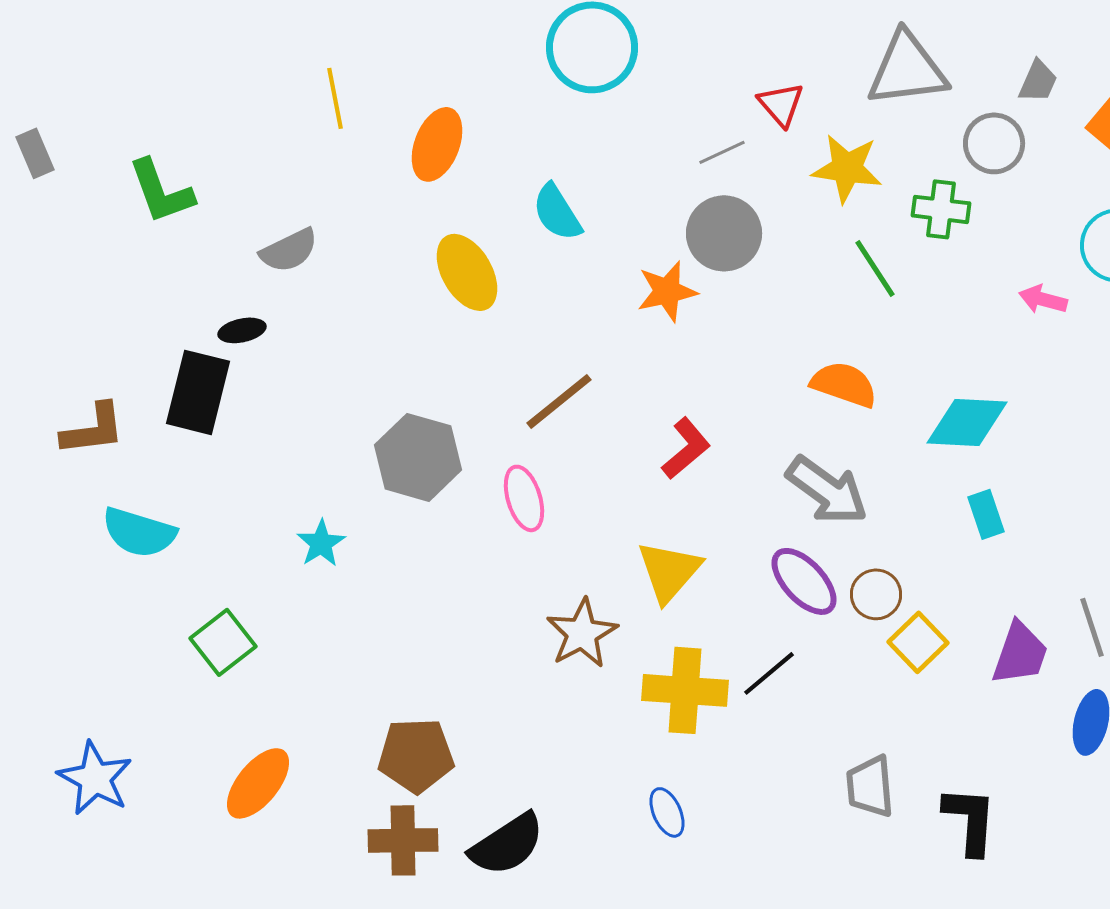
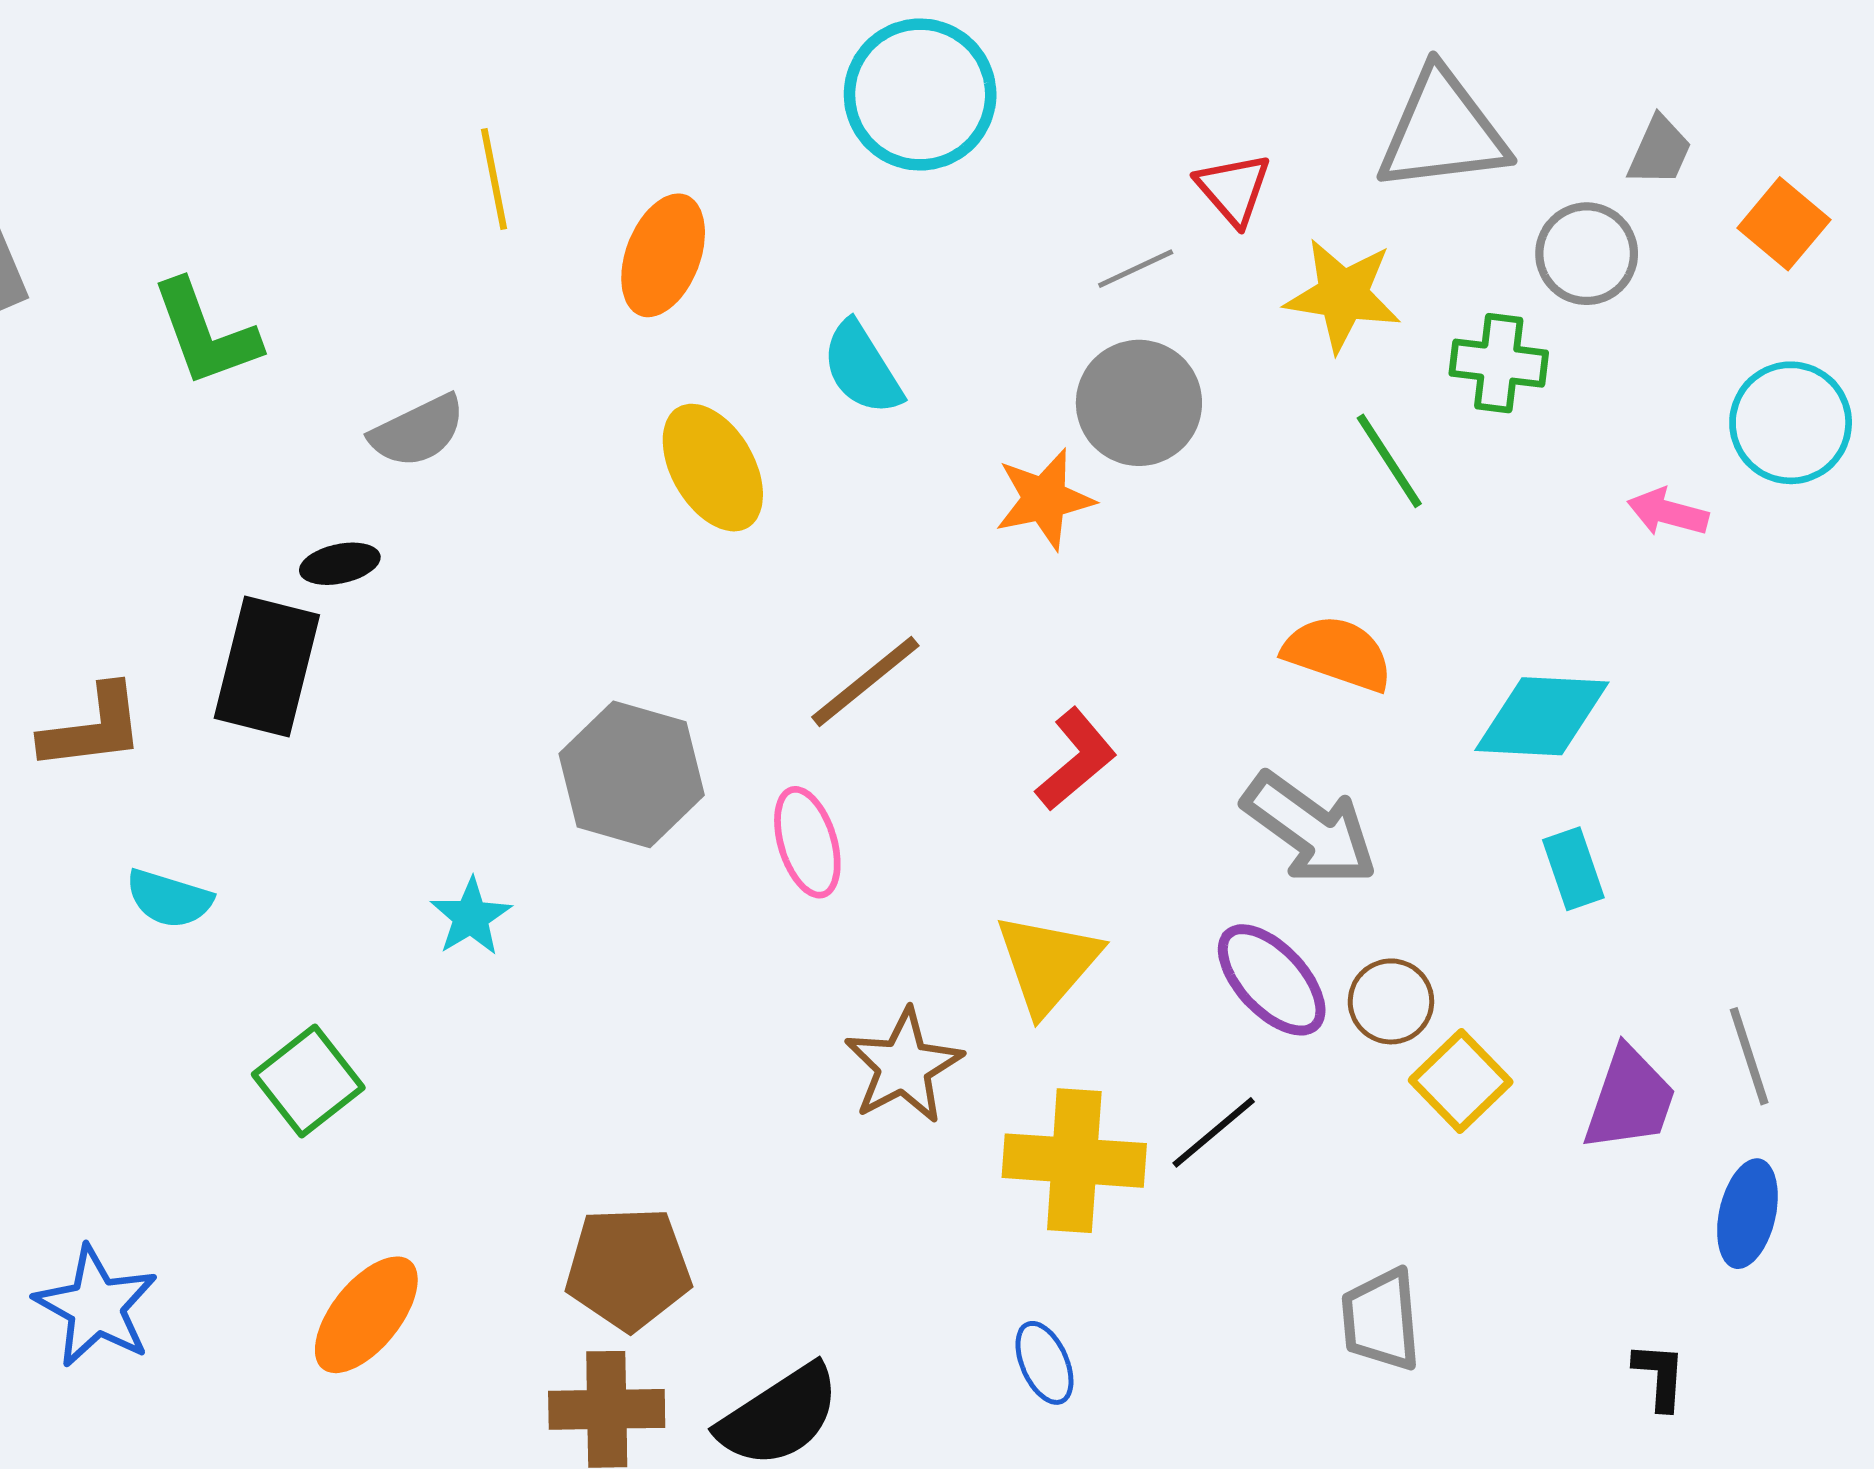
cyan semicircle: (139, 532) -> (169, 899), size x0.7
black L-shape: (970, 820) -> (1660, 1376), moved, size x0.6

